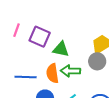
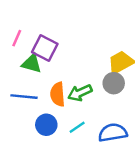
green triangle: (61, 49) -> (32, 64), moved
green arrow: (70, 71) -> (80, 93), turned -30

